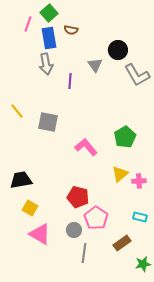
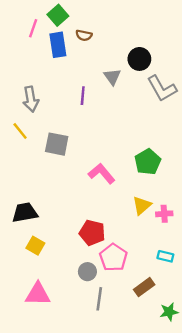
gray arrow: (46, 64) -> (31, 99), moved
pink triangle: (40, 234) -> (38, 294), moved, turned -30

